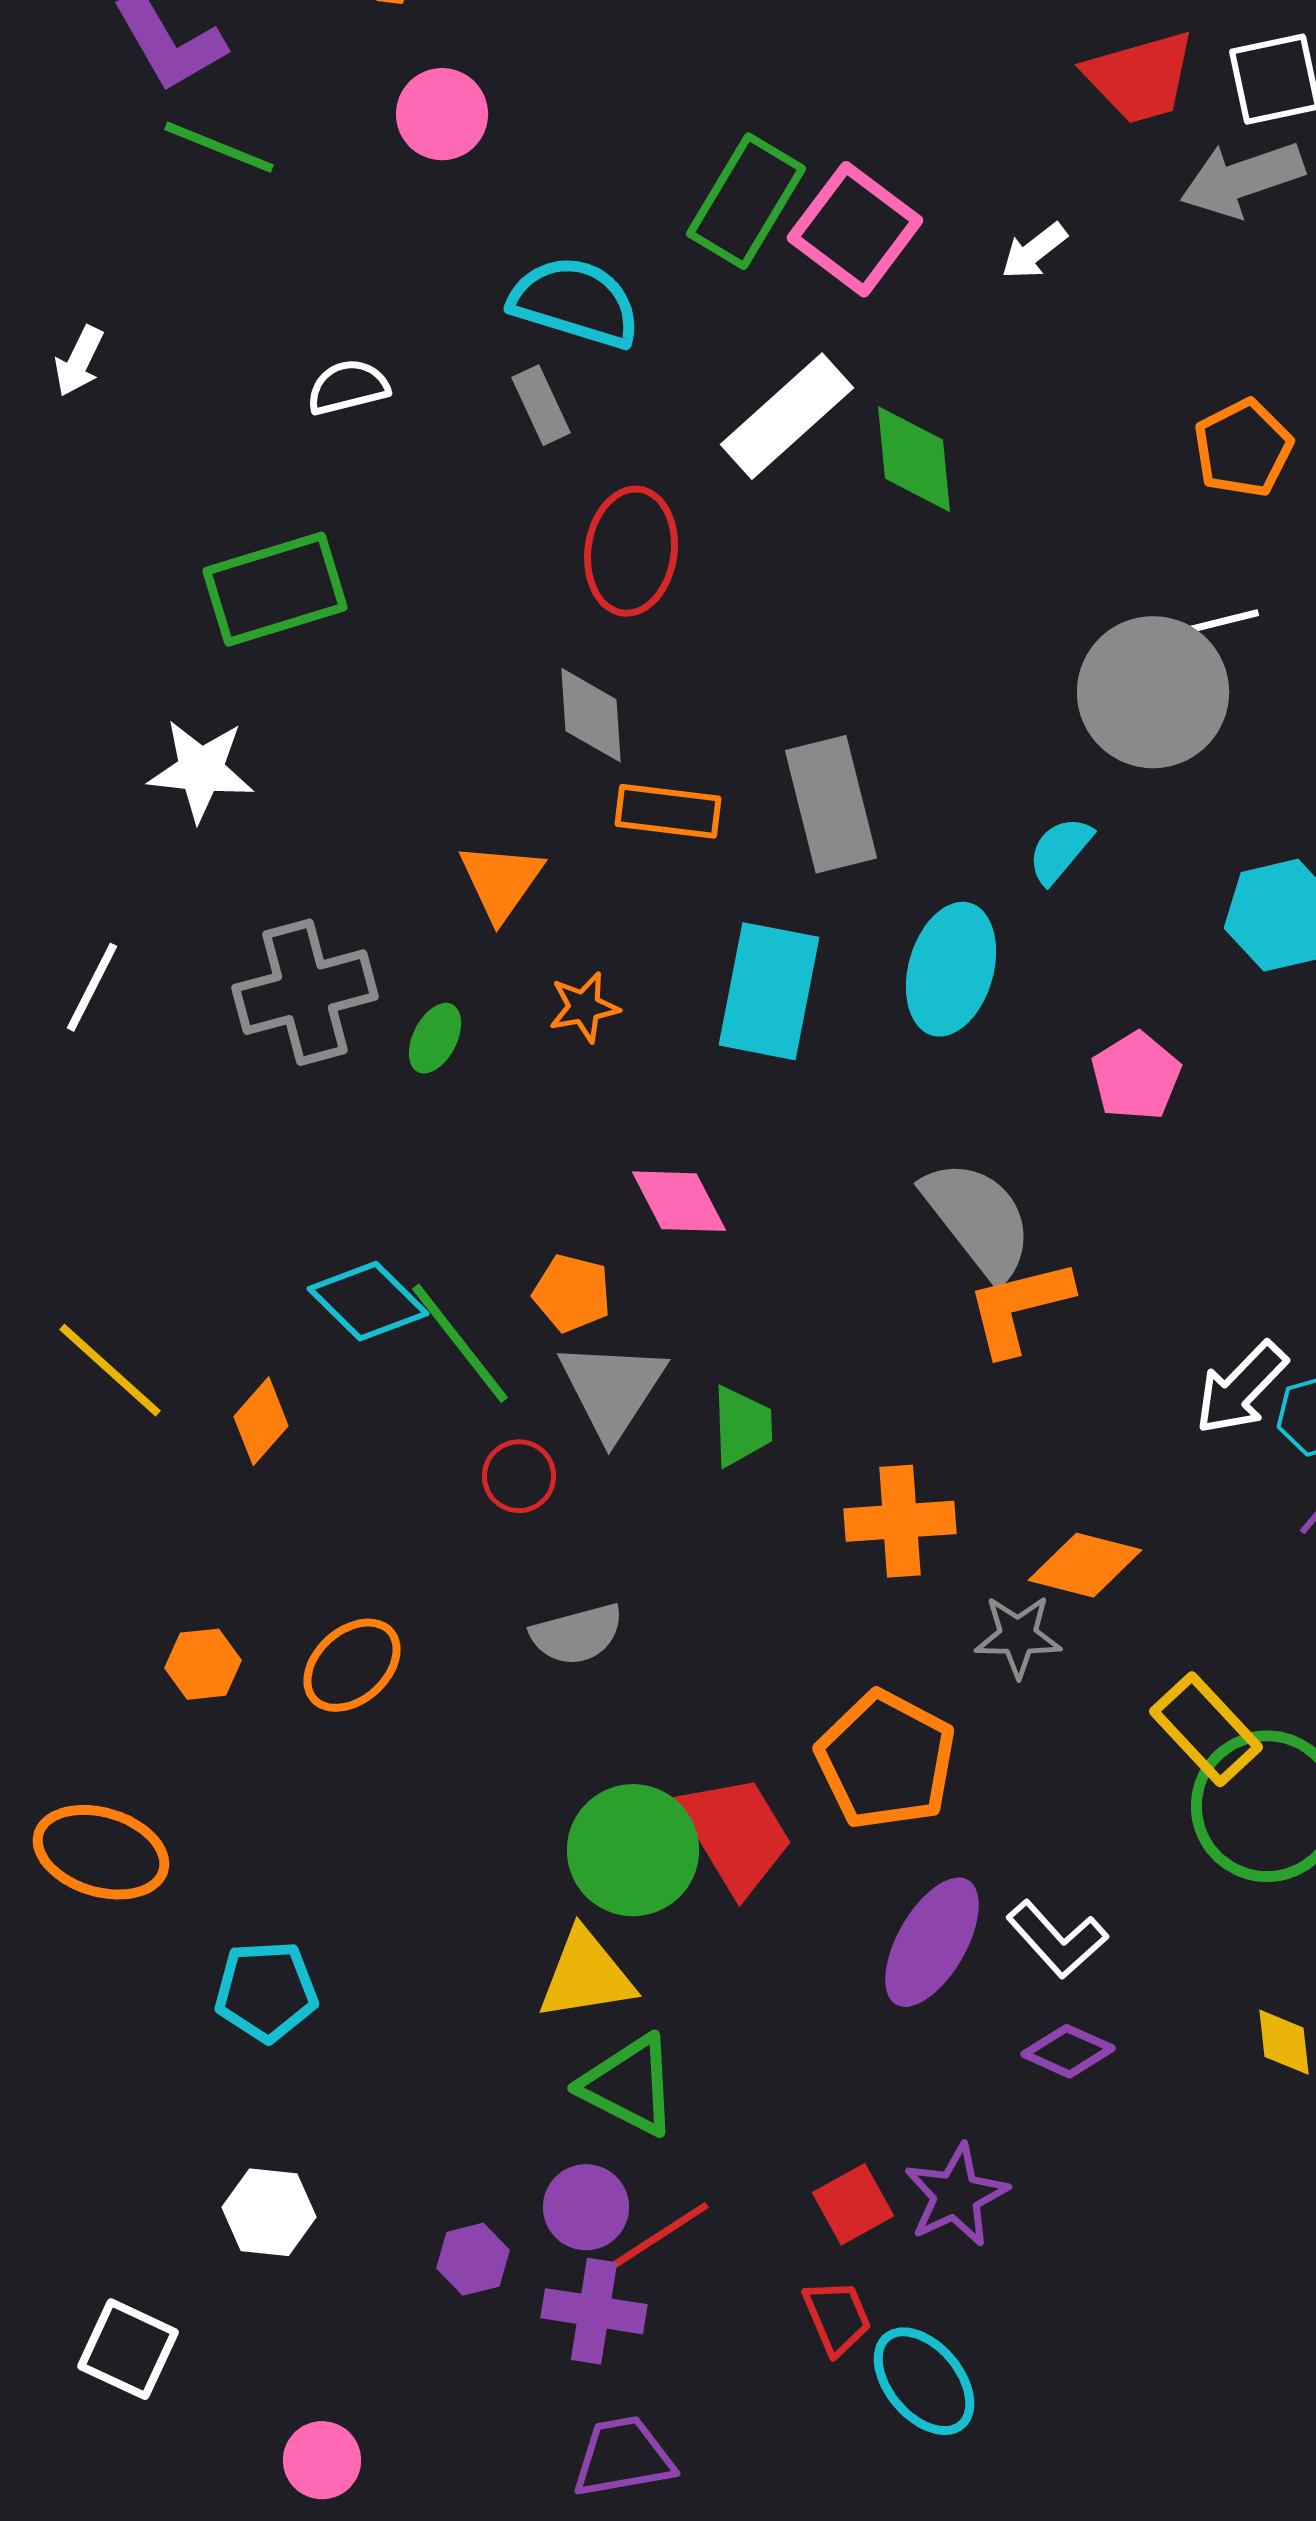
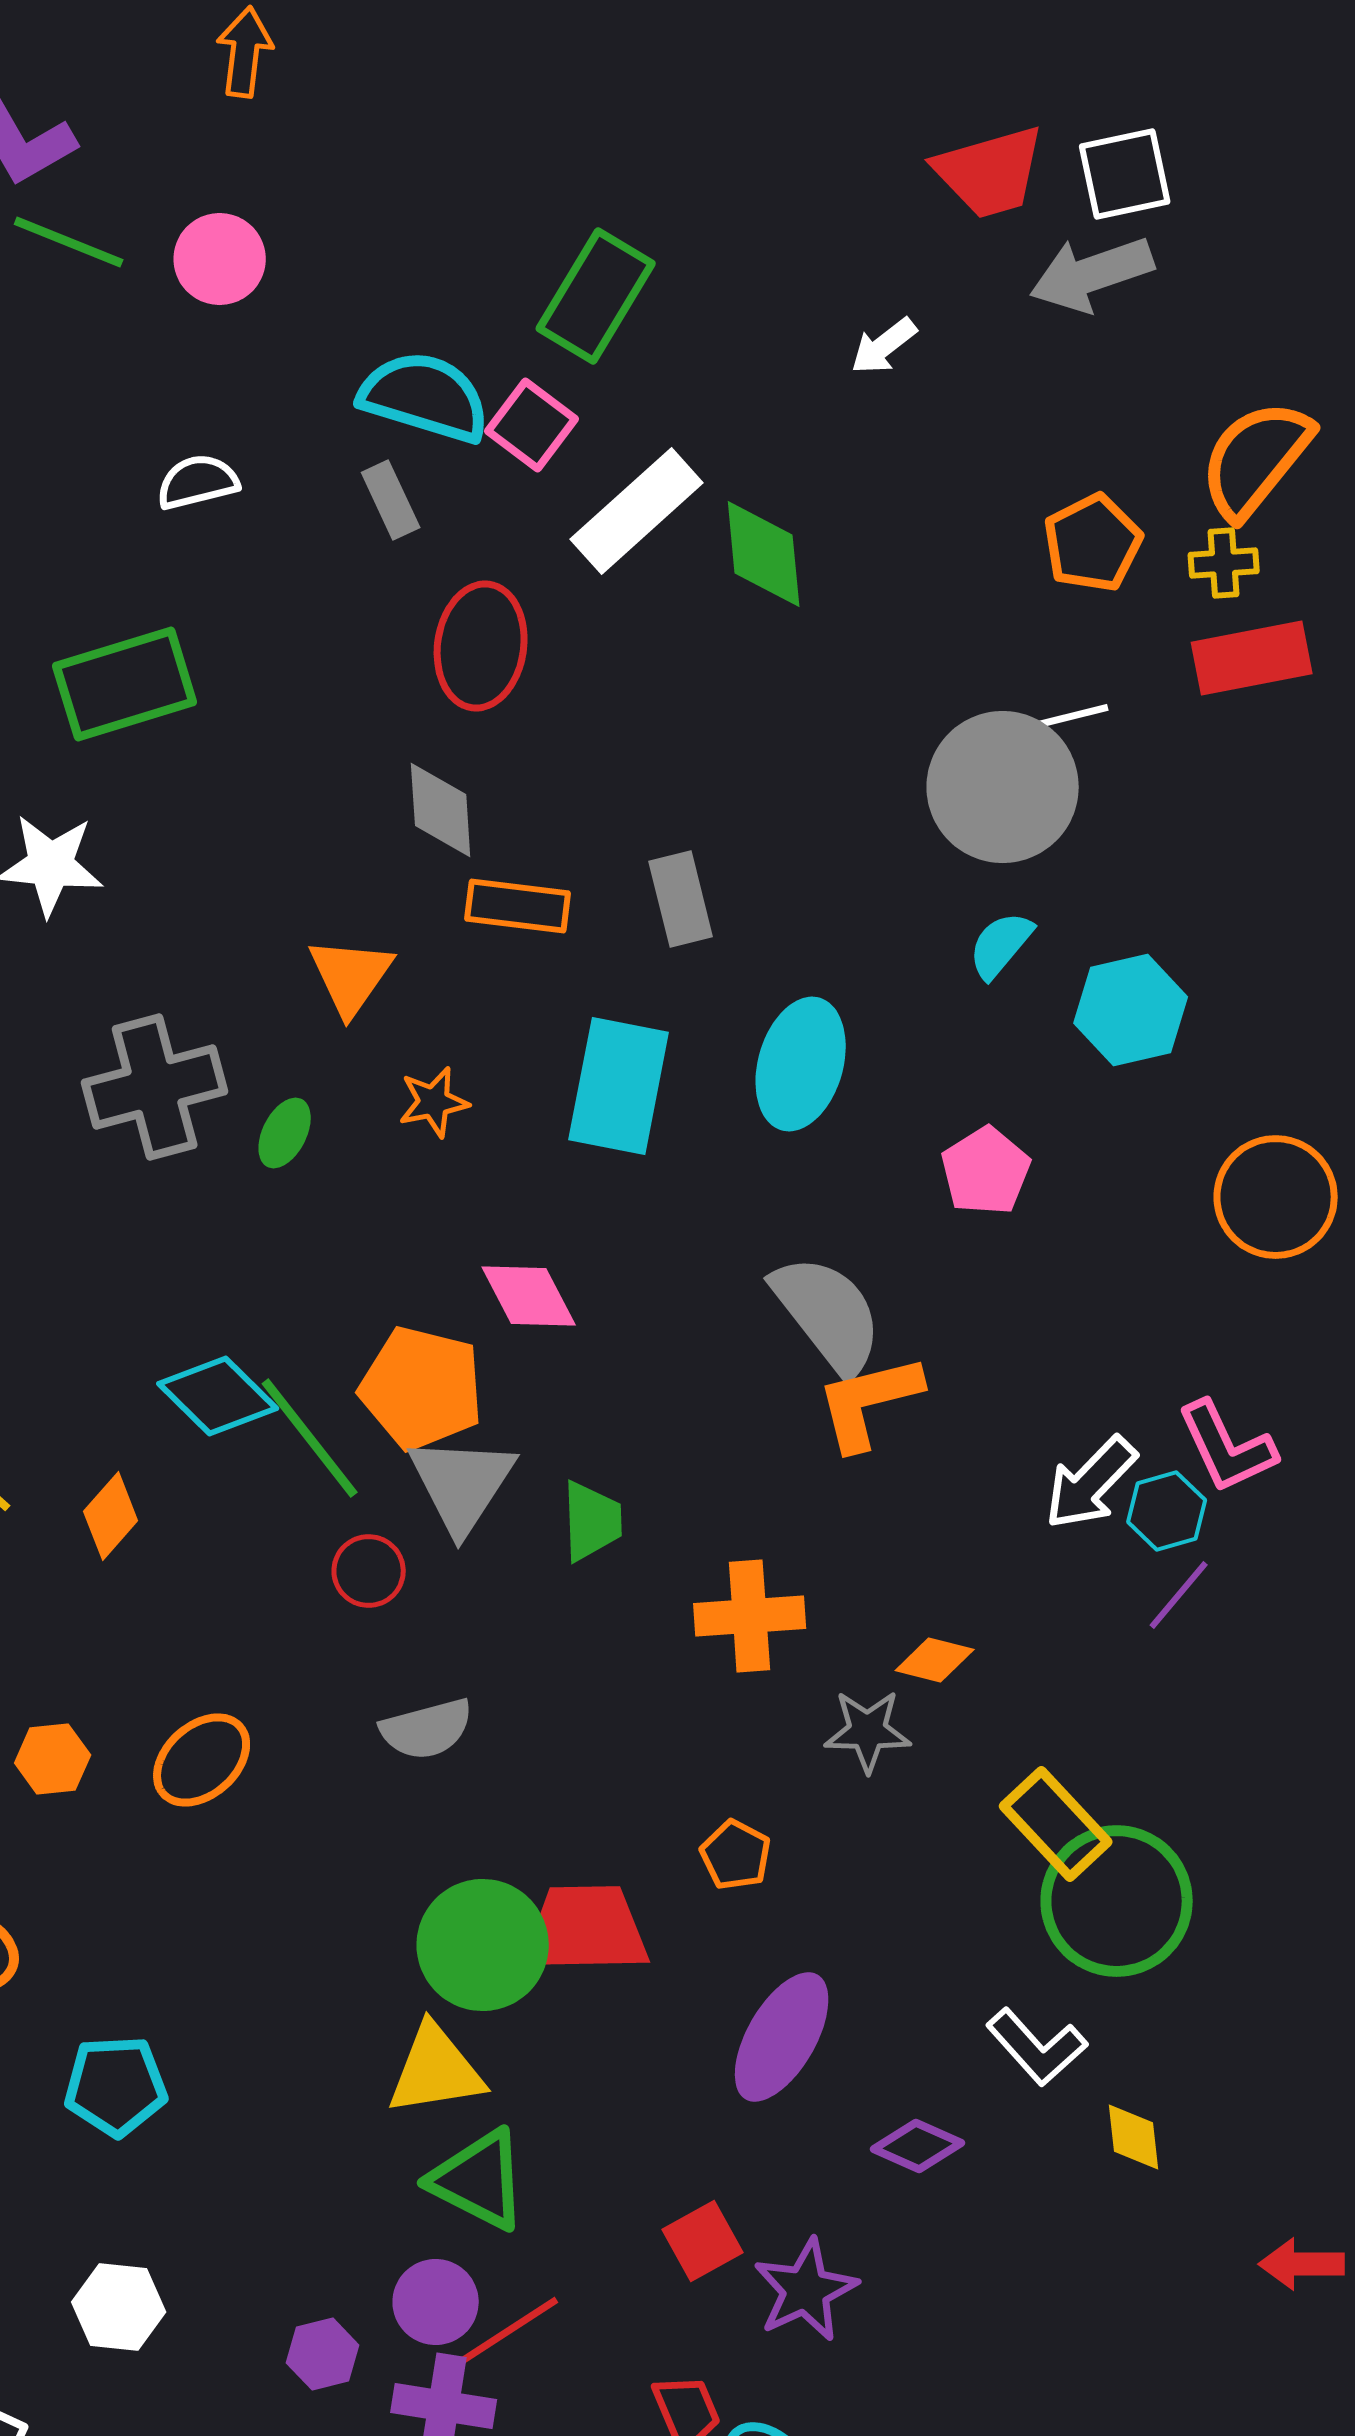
pink circle: (442, 114) -> (220, 259), moved
pink square: (855, 229) -> (532, 425), moved, size x0.7
gray rectangle: (831, 804) -> (681, 899), size x0.7
cyan semicircle: (1060, 850) -> (1001, 945), moved
orange pentagon: (572, 1293) -> (422, 1388), size x1.6
orange diamond: (1085, 1565) -> (935, 1660), size x0.7
orange pentagon: (886, 1760) -> (736, 1855), size x0.5
red trapezoid: (736, 1834) -> (586, 1929), turned -60
white L-shape: (1057, 1939) -> (1037, 2047), moved
red square: (853, 2204) -> (703, 2241), moved

